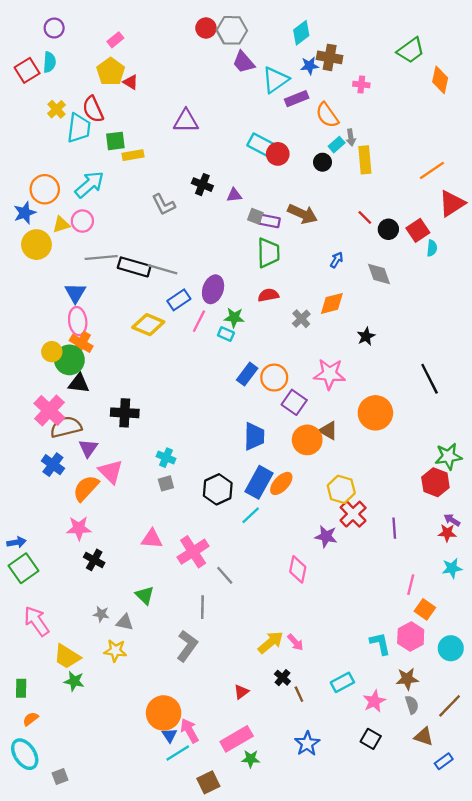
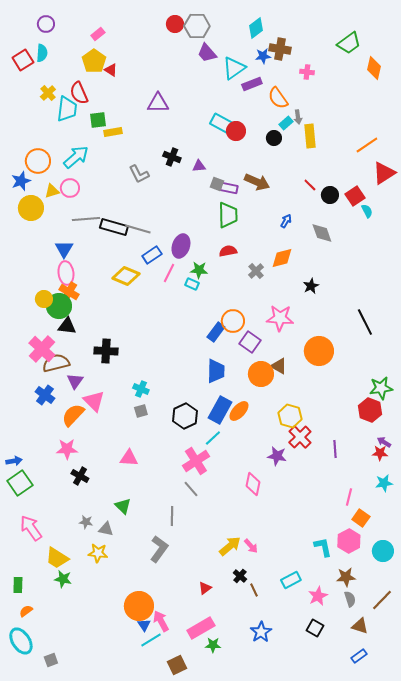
cyan semicircle: (432, 248) -> (367, 211), turned -32
blue rectangle: (247, 374) -> (216, 332), moved
pink cross: (193, 552) -> (196, 461), moved
blue rectangle: (444, 761) -> (359, 656), moved

